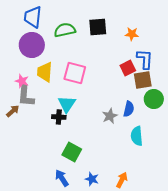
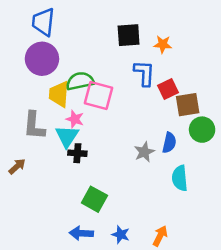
green semicircle: (65, 30) -> (80, 81), moved
orange star: (132, 34) -> (163, 44), moved
blue L-shape: (145, 59) -> (144, 73), moved
pink star: (22, 81) -> (75, 119), moved
cyan triangle: (67, 104) -> (67, 136), moved
brown arrow: (13, 111) -> (17, 166), moved
blue arrow: (62, 178) -> (81, 233), turned -54

